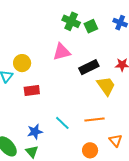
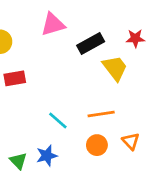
blue star: (35, 132) -> (47, 156), moved
orange circle: (90, 150) -> (97, 145), moved

